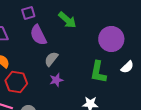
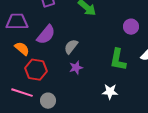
purple semicircle: (38, 35) -> (46, 35), moved, turned -115
purple circle: (111, 39) -> (131, 27), size x0.6

